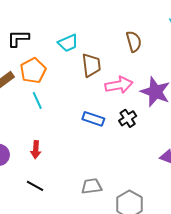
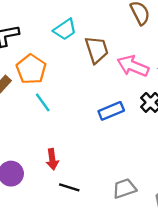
pink arrow: (119, 85) -> (133, 66), turned -136
blue rectangle: (93, 119) -> (111, 111), turned -30
black line: (35, 186) -> (69, 187), moved

